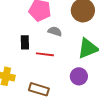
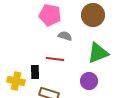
black rectangle: (25, 42) -> (35, 72), moved

